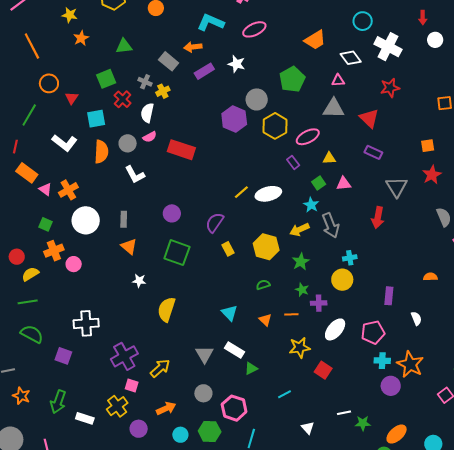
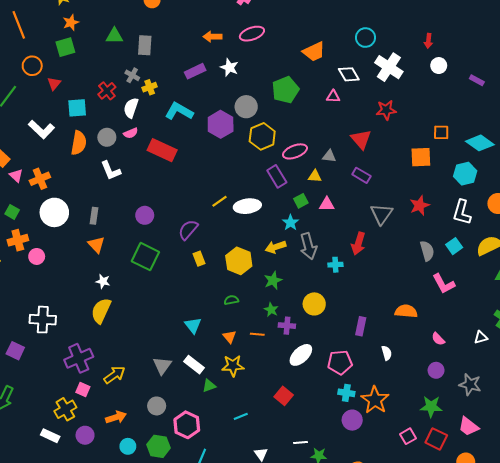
cyan L-shape: (211, 22) -> (179, 111), moved
orange arrow: (193, 47) -> (212, 37), moved
gray rectangle: (169, 61) -> (145, 45), moved, turned 48
green square: (106, 79) -> (65, 47), moved
gray triangle: (333, 108) -> (329, 156), moved, size x0.6
orange square: (428, 146) -> (421, 157), moved, size x1.5
purple rectangle: (293, 162) -> (277, 176), size x1.5
cyan cross: (350, 258) -> (335, 265), moved
orange semicircle: (430, 277) -> (406, 311), size x1.5
yellow semicircle: (166, 309) -> (101, 311), moved
yellow star: (300, 348) -> (233, 366), moved
white rectangle: (85, 418) -> (50, 436), moved

